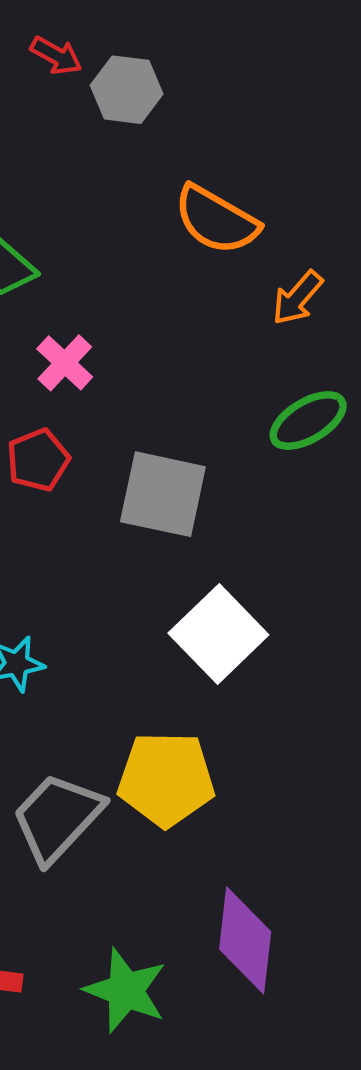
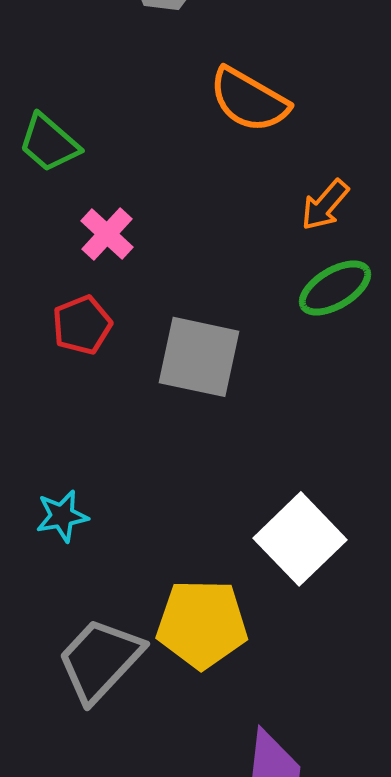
orange arrow: (297, 298) -> (325, 205), moved
white square: (218, 634) -> (300, 539), moved

